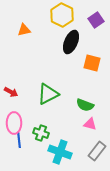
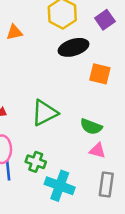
black ellipse: (71, 42) -> (74, 47), turned 50
gray rectangle: (97, 151) -> (106, 184), turned -30

